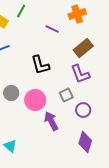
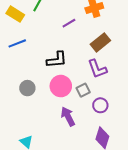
purple line: (52, 29) -> (69, 23), turned -56
black L-shape: (40, 65) -> (57, 60), turned -80
pink circle: (35, 100) -> (61, 86), moved

